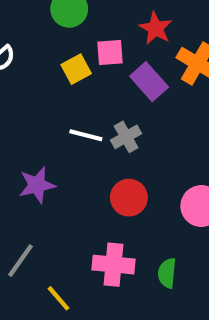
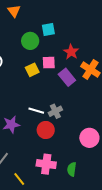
white line: (86, 135) -> (36, 111), moved
gray cross: (126, 137) -> (55, 111), moved
red circle: (129, 198) -> (46, 130), moved

